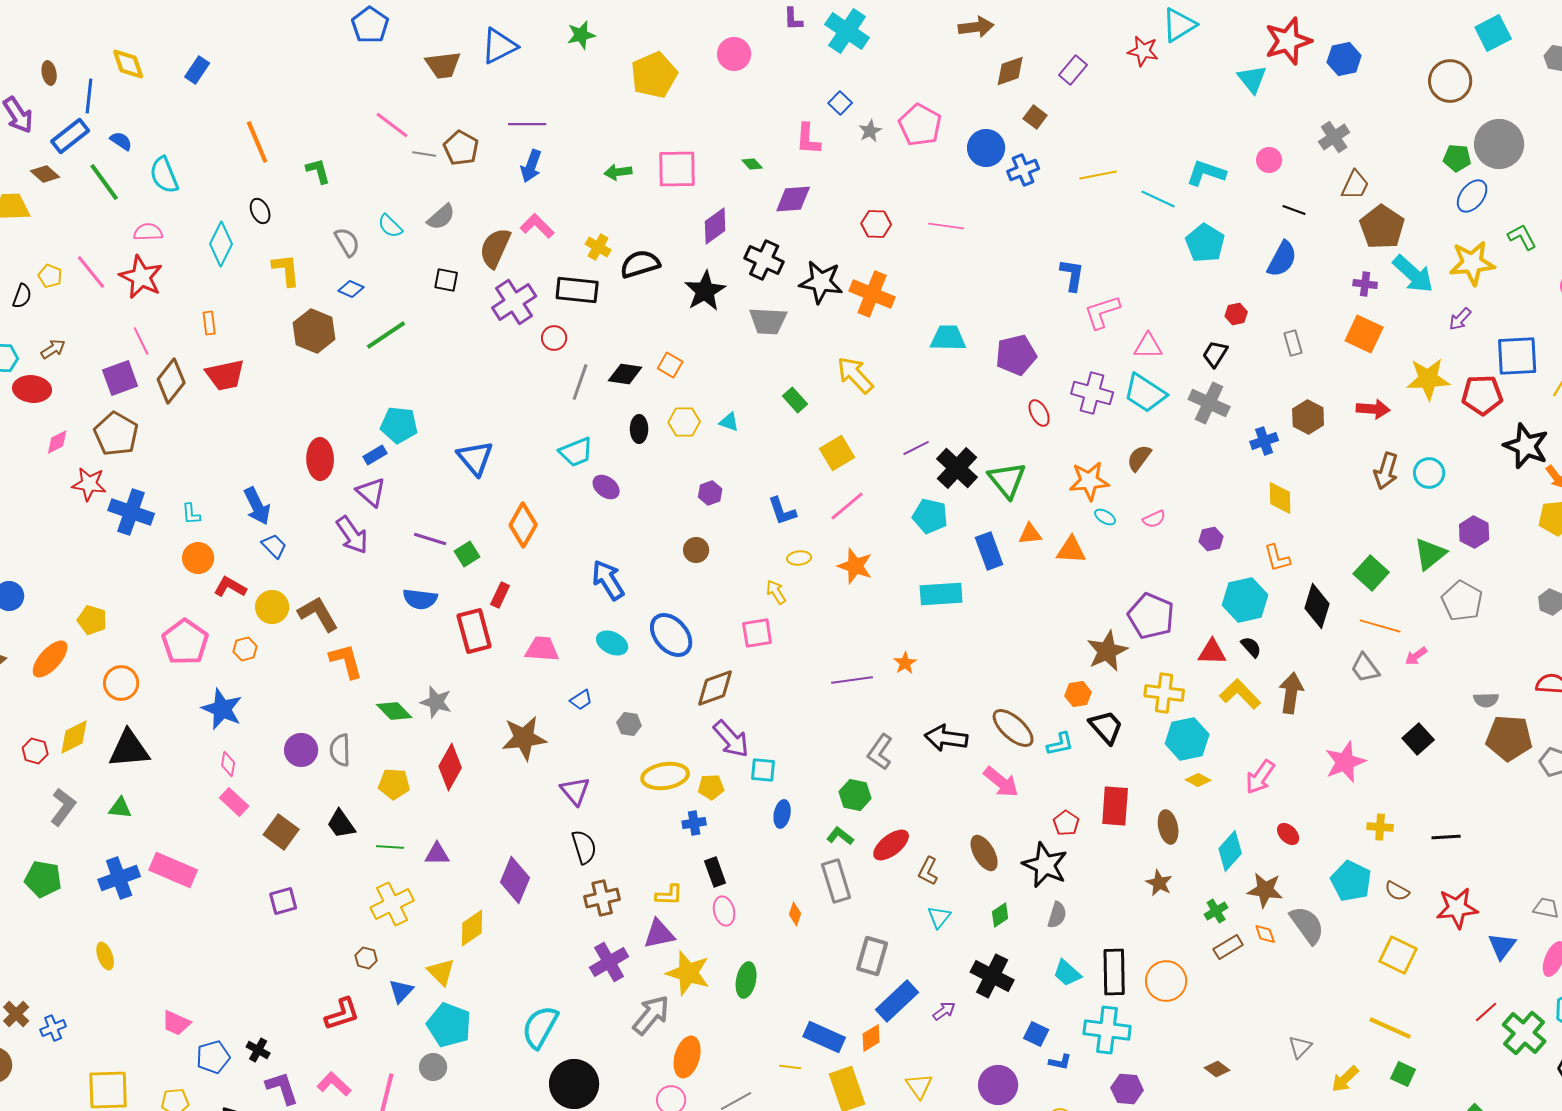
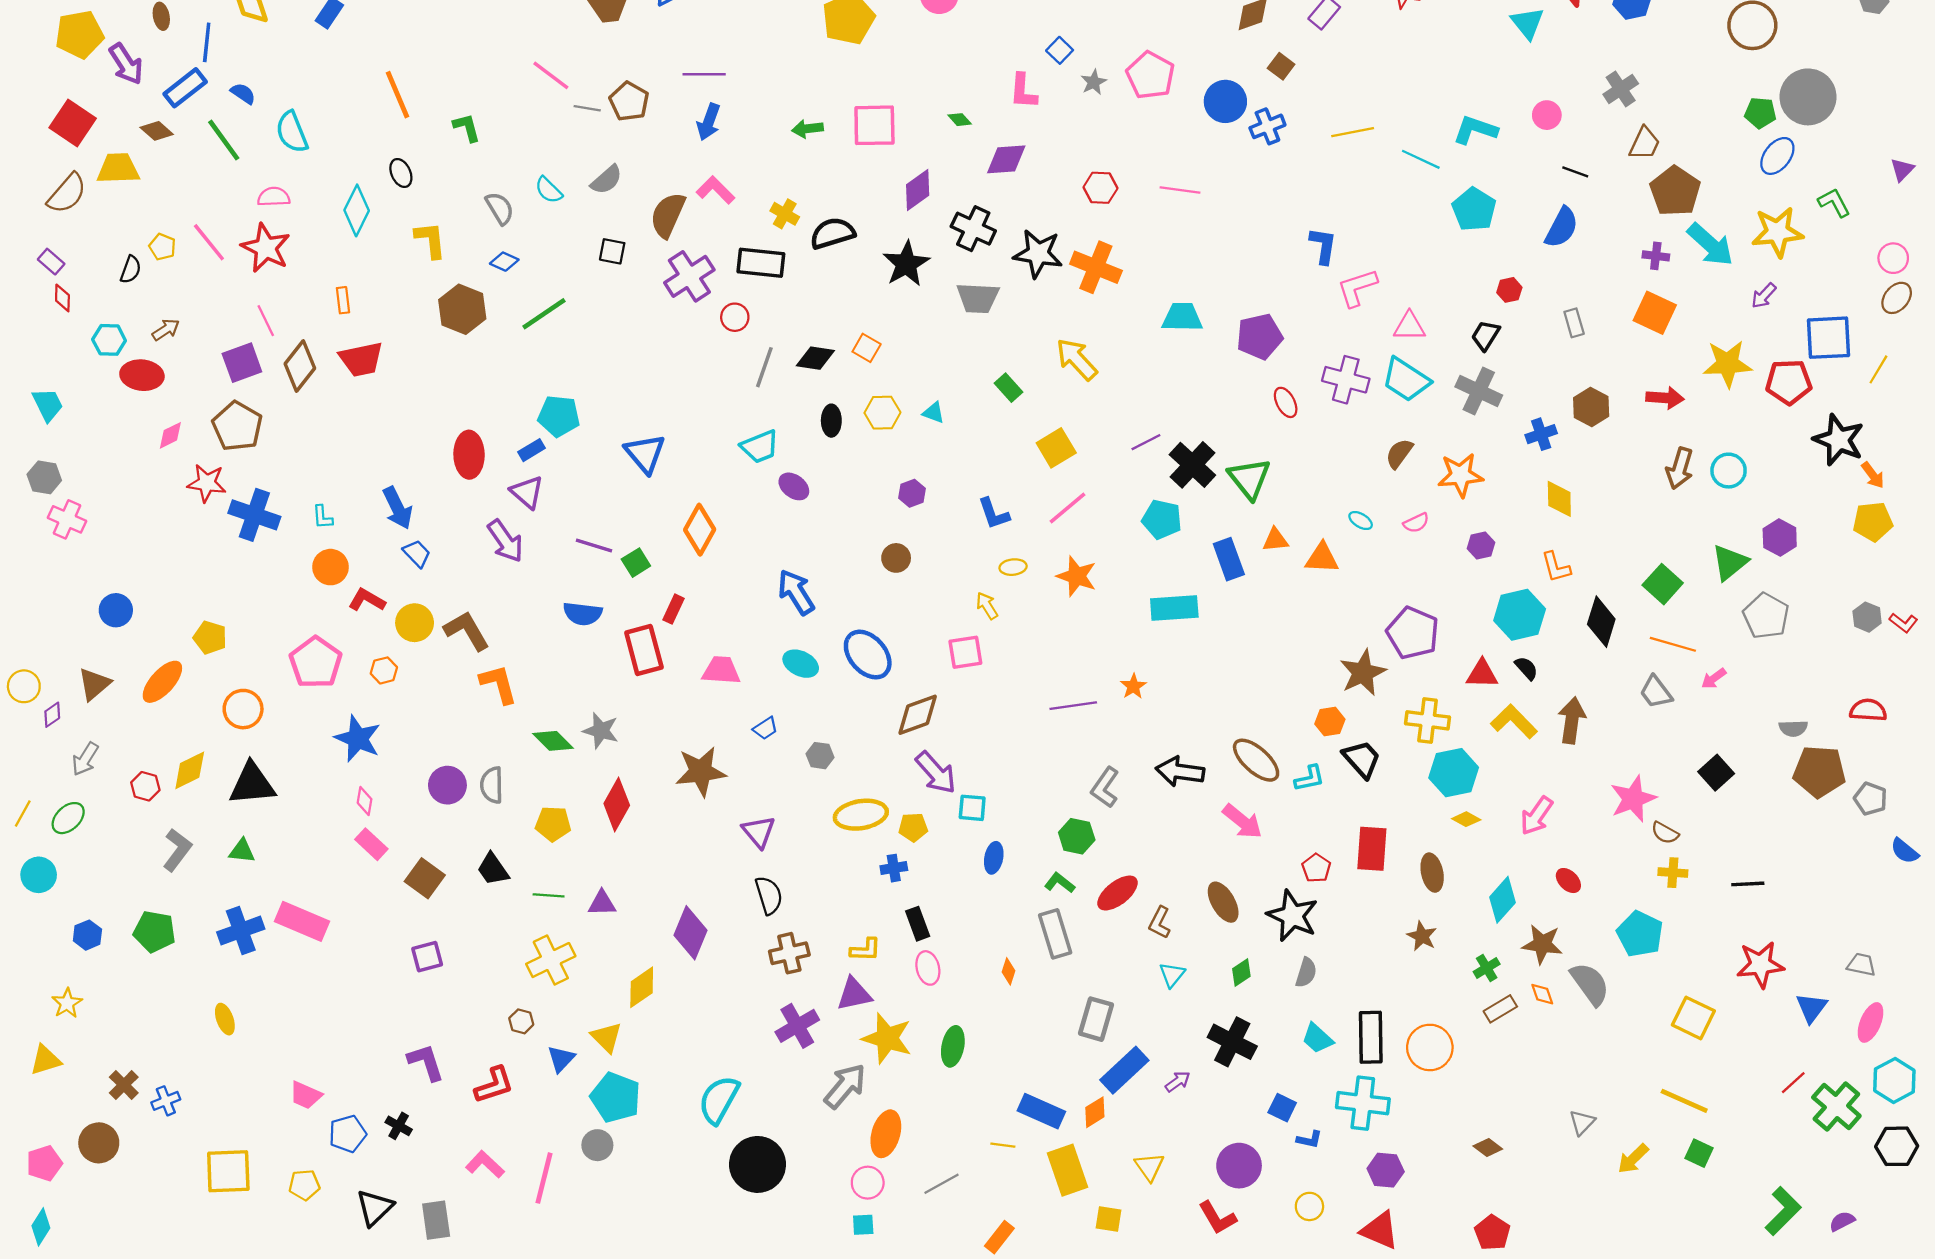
orange star: (1089, 481) -> (1461, 475), moved
brown semicircle: (1397, 891) -> (1665, 833), moved
purple L-shape: (282, 1088) -> (426, 1062), moved

